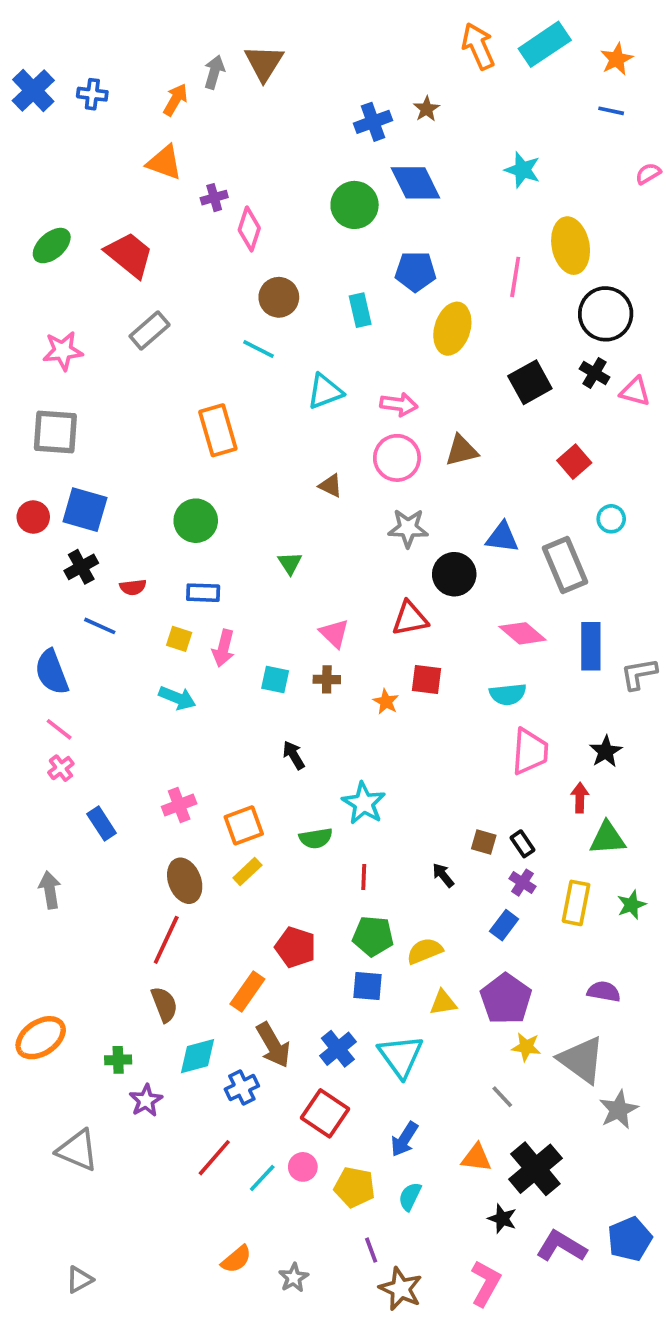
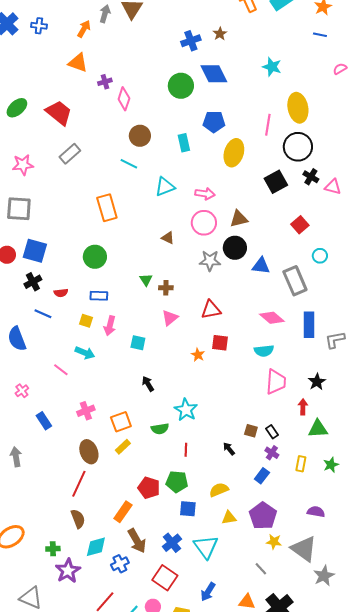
black circle: (606, 314) -> (298, 147), moved
black circle: (454, 574) -> (235, 248), moved
pink triangle: (334, 633) -> (170, 318), turned 36
brown cross: (327, 679) -> (166, 288), moved
pink line: (59, 729) -> (61, 370), moved
yellow rectangle: (576, 903) -> (301, 464), size x0.7
green pentagon: (373, 936) -> (177, 482), moved
purple star: (146, 1100) -> (68, 571), size x1.4

